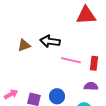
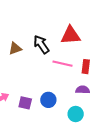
red triangle: (86, 15) -> (71, 35), moved
black arrow: (50, 41) -> (41, 44), turned 48

